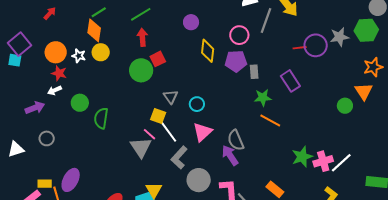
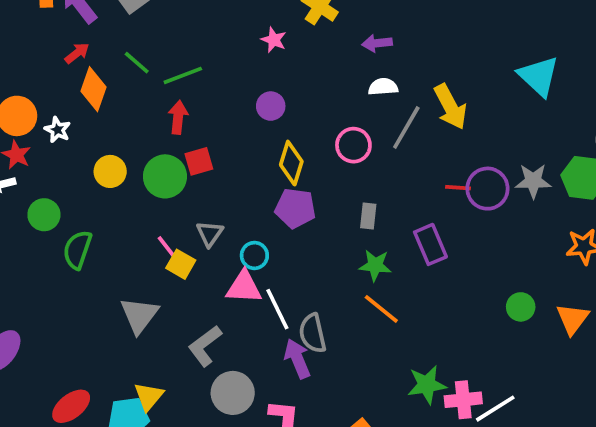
green line: (99, 12) -> (137, 63), moved, turned 63
red arrow: (50, 13) -> (77, 53), moved
yellow circle: (101, 52) -> (110, 171), moved
purple pentagon: (236, 61) -> (295, 208), moved
orange triangle: (364, 91) -> (573, 319), moved
white line: (168, 132) -> (277, 309), moved
pink triangle: (203, 132) -> (244, 287), moved, turned 35
pink line: (150, 134) -> (167, 247), moved

